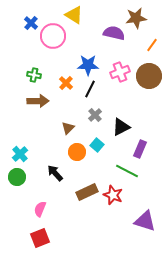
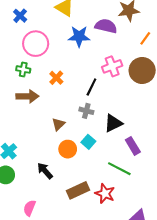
pink circle: (53, 36) -> (36, 44), moved
blue star: (88, 65) -> (79, 36), moved
black line: (90, 89) -> (91, 87), moved
gray cross: (95, 115) -> (86, 111), turned -32
purple rectangle: (140, 149) -> (133, 146), turned -54

